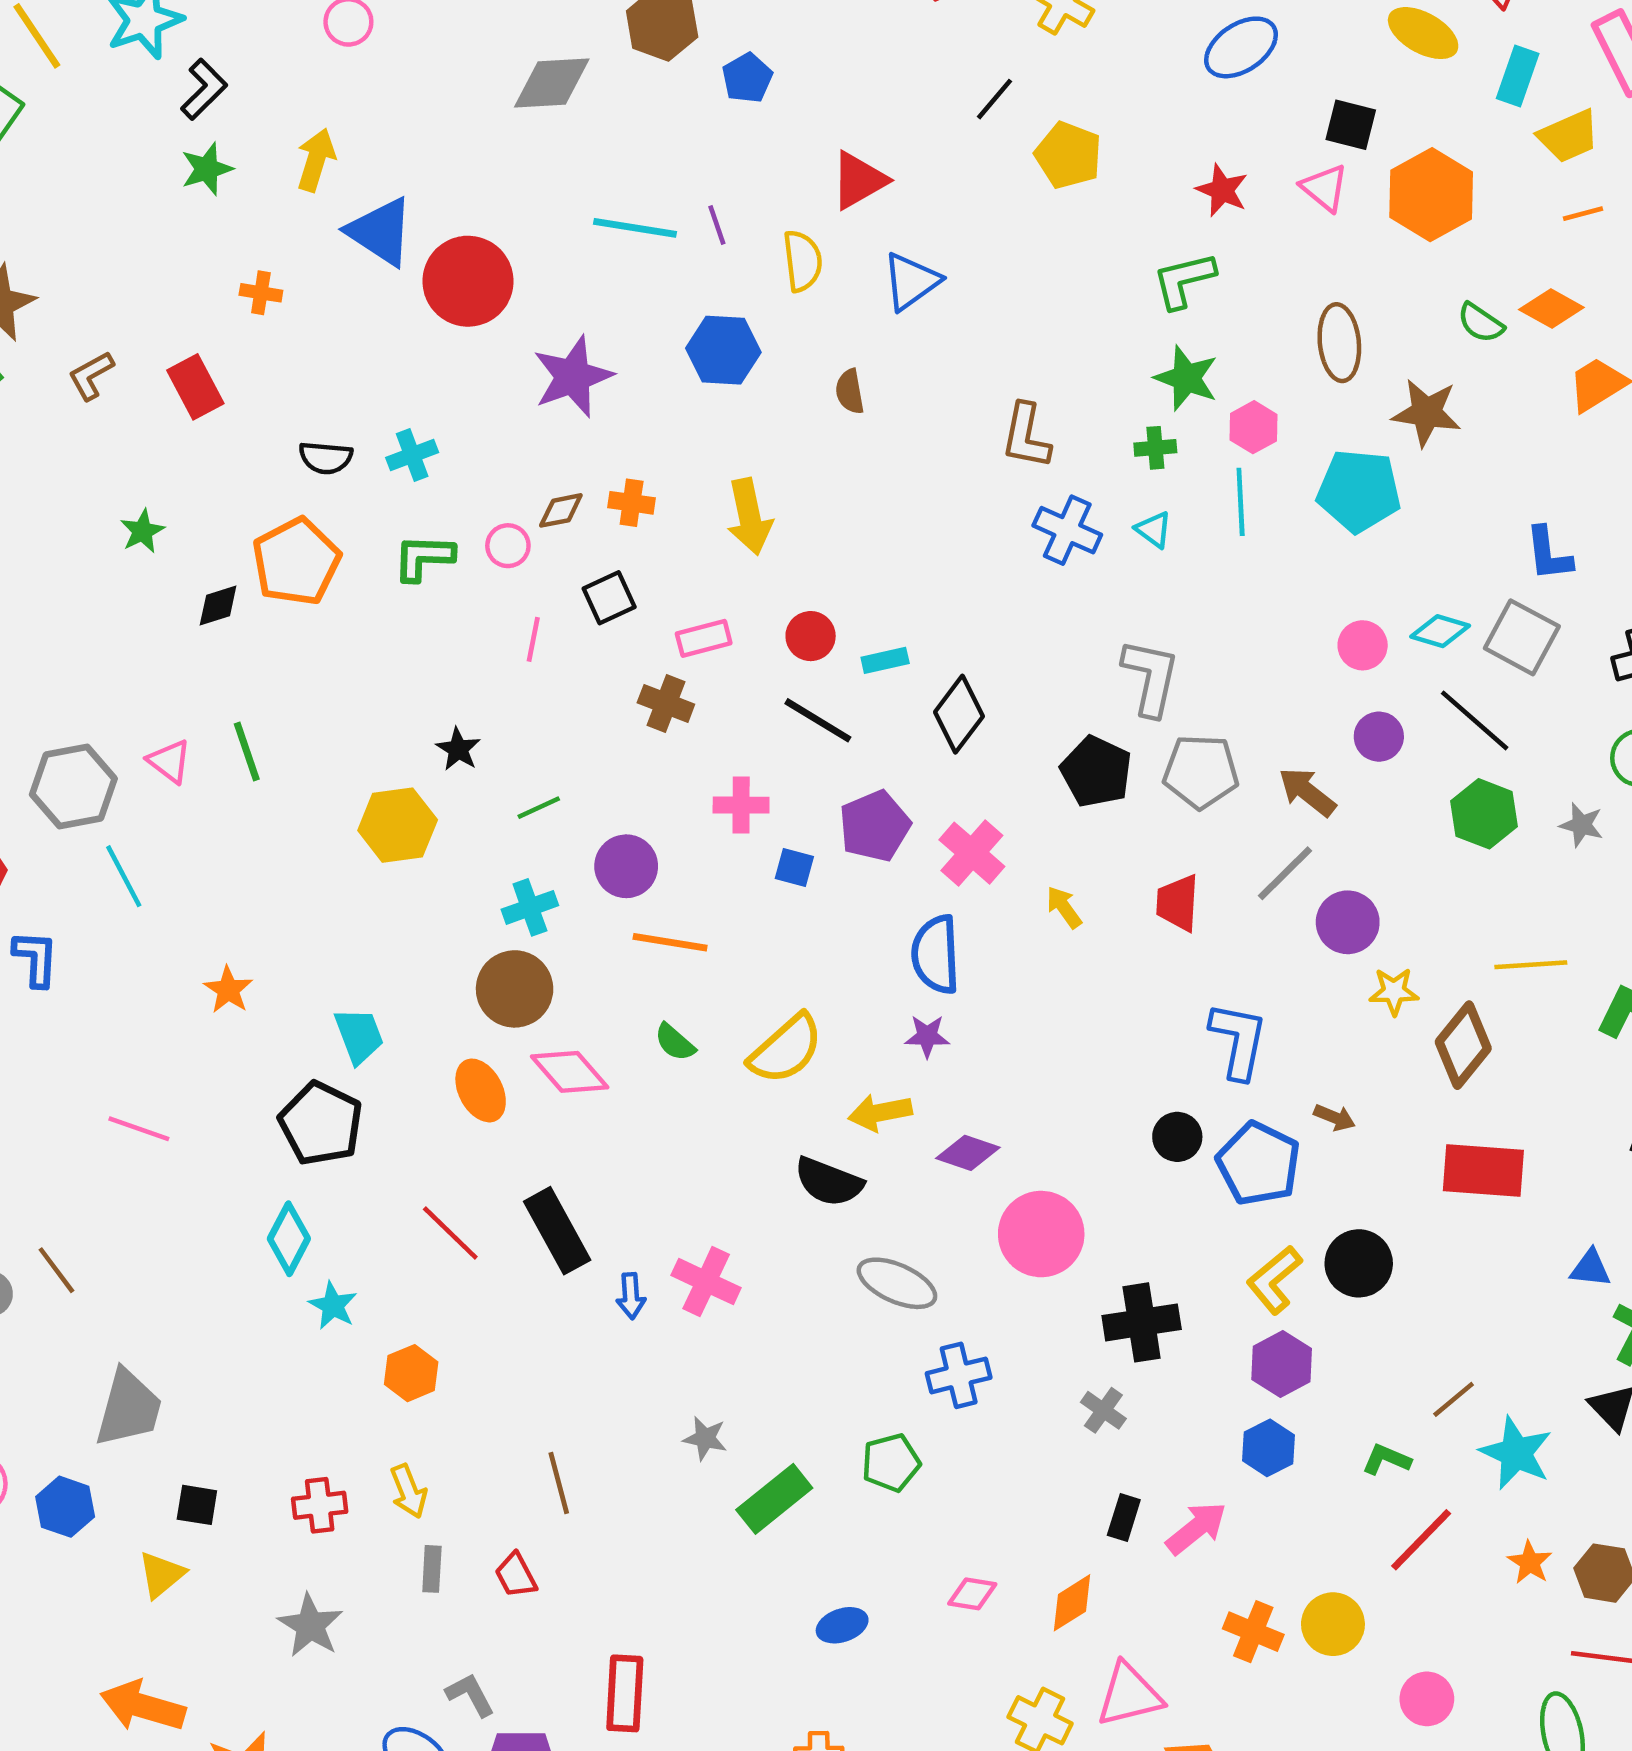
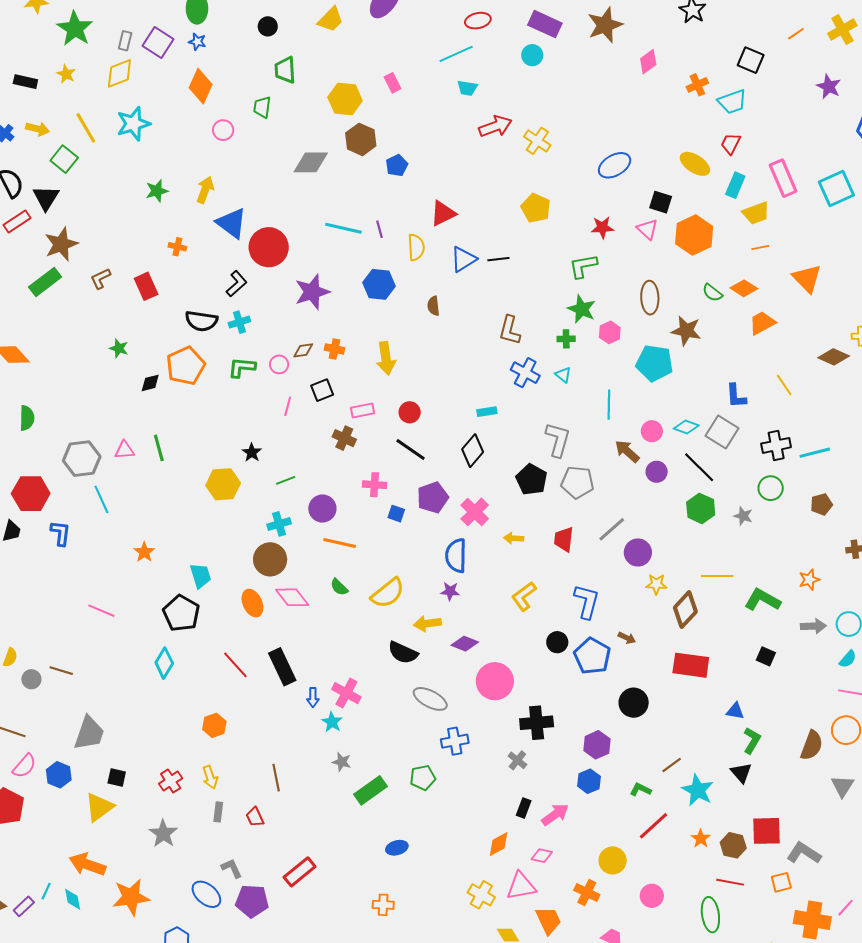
black L-shape: (204, 89) -> (237, 284), moved
black line: (994, 99) -> (498, 259), moved, turned 40
red star: (1222, 190) -> (602, 227), turned -30
black semicircle: (326, 458) -> (201, 321), size x1.4
cyan line: (1241, 502) -> (609, 405), moved
green star: (142, 531) -> (119, 348), turned -30
cyan rectangle: (885, 660) -> (487, 412), moved
pink triangle: (169, 761) -> (125, 450), turned -45
brown arrow: (1307, 792) -> (627, 451), moved
yellow arrow: (1064, 907) -> (514, 538), turned -54
brown line: (56, 1270) -> (61, 671), turned -40
yellow L-shape: (1274, 1280) -> (524, 596), moved
cyan star: (333, 1306) -> (332, 722), moved
red cross: (320, 1505) -> (171, 781), turned -30
yellow triangle: (161, 1575) -> (99, 807), size x1.4
pink diamond: (972, 1594) -> (542, 856), moved
orange cross: (1253, 1632) -> (587, 892), moved
red rectangle: (625, 1693) -> (300, 872), turned 44

